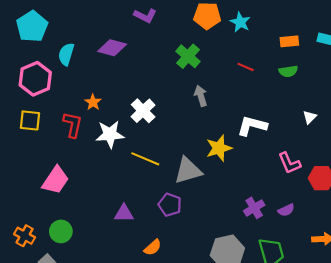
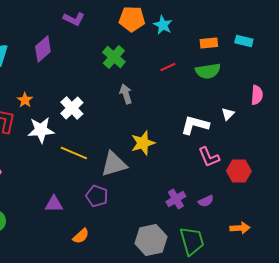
purple diamond: (112, 48) -> (43, 49), turned -56
red line: (246, 67) -> (168, 67), turned -49
green semicircle: (288, 71) -> (208, 71), size x1.4
white L-shape: (252, 126) -> (195, 125), moved

